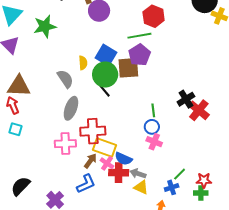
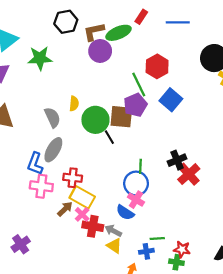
green line: (139, 36) -> (139, 85), turned 65
blue square: (106, 55) -> (171, 100), moved
black line: (105, 91) -> (109, 137), moved
blue circle: (152, 127) -> (136, 183), size x1.5
red cross: (93, 131) -> (73, 178), size x0.7
blue semicircle: (123, 159) -> (125, 212), moved
green line: (180, 174) -> (157, 238), turned 32
blue L-shape: (86, 184) -> (35, 164), moved, turned 125

